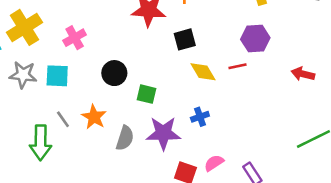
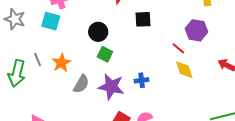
red line: (238, 66) -> (178, 48), turned 40
yellow diamond: (203, 72) -> (184, 70), moved
black circle: (114, 73) -> (98, 32), moved
cyan square: (57, 76) -> (51, 21), moved

